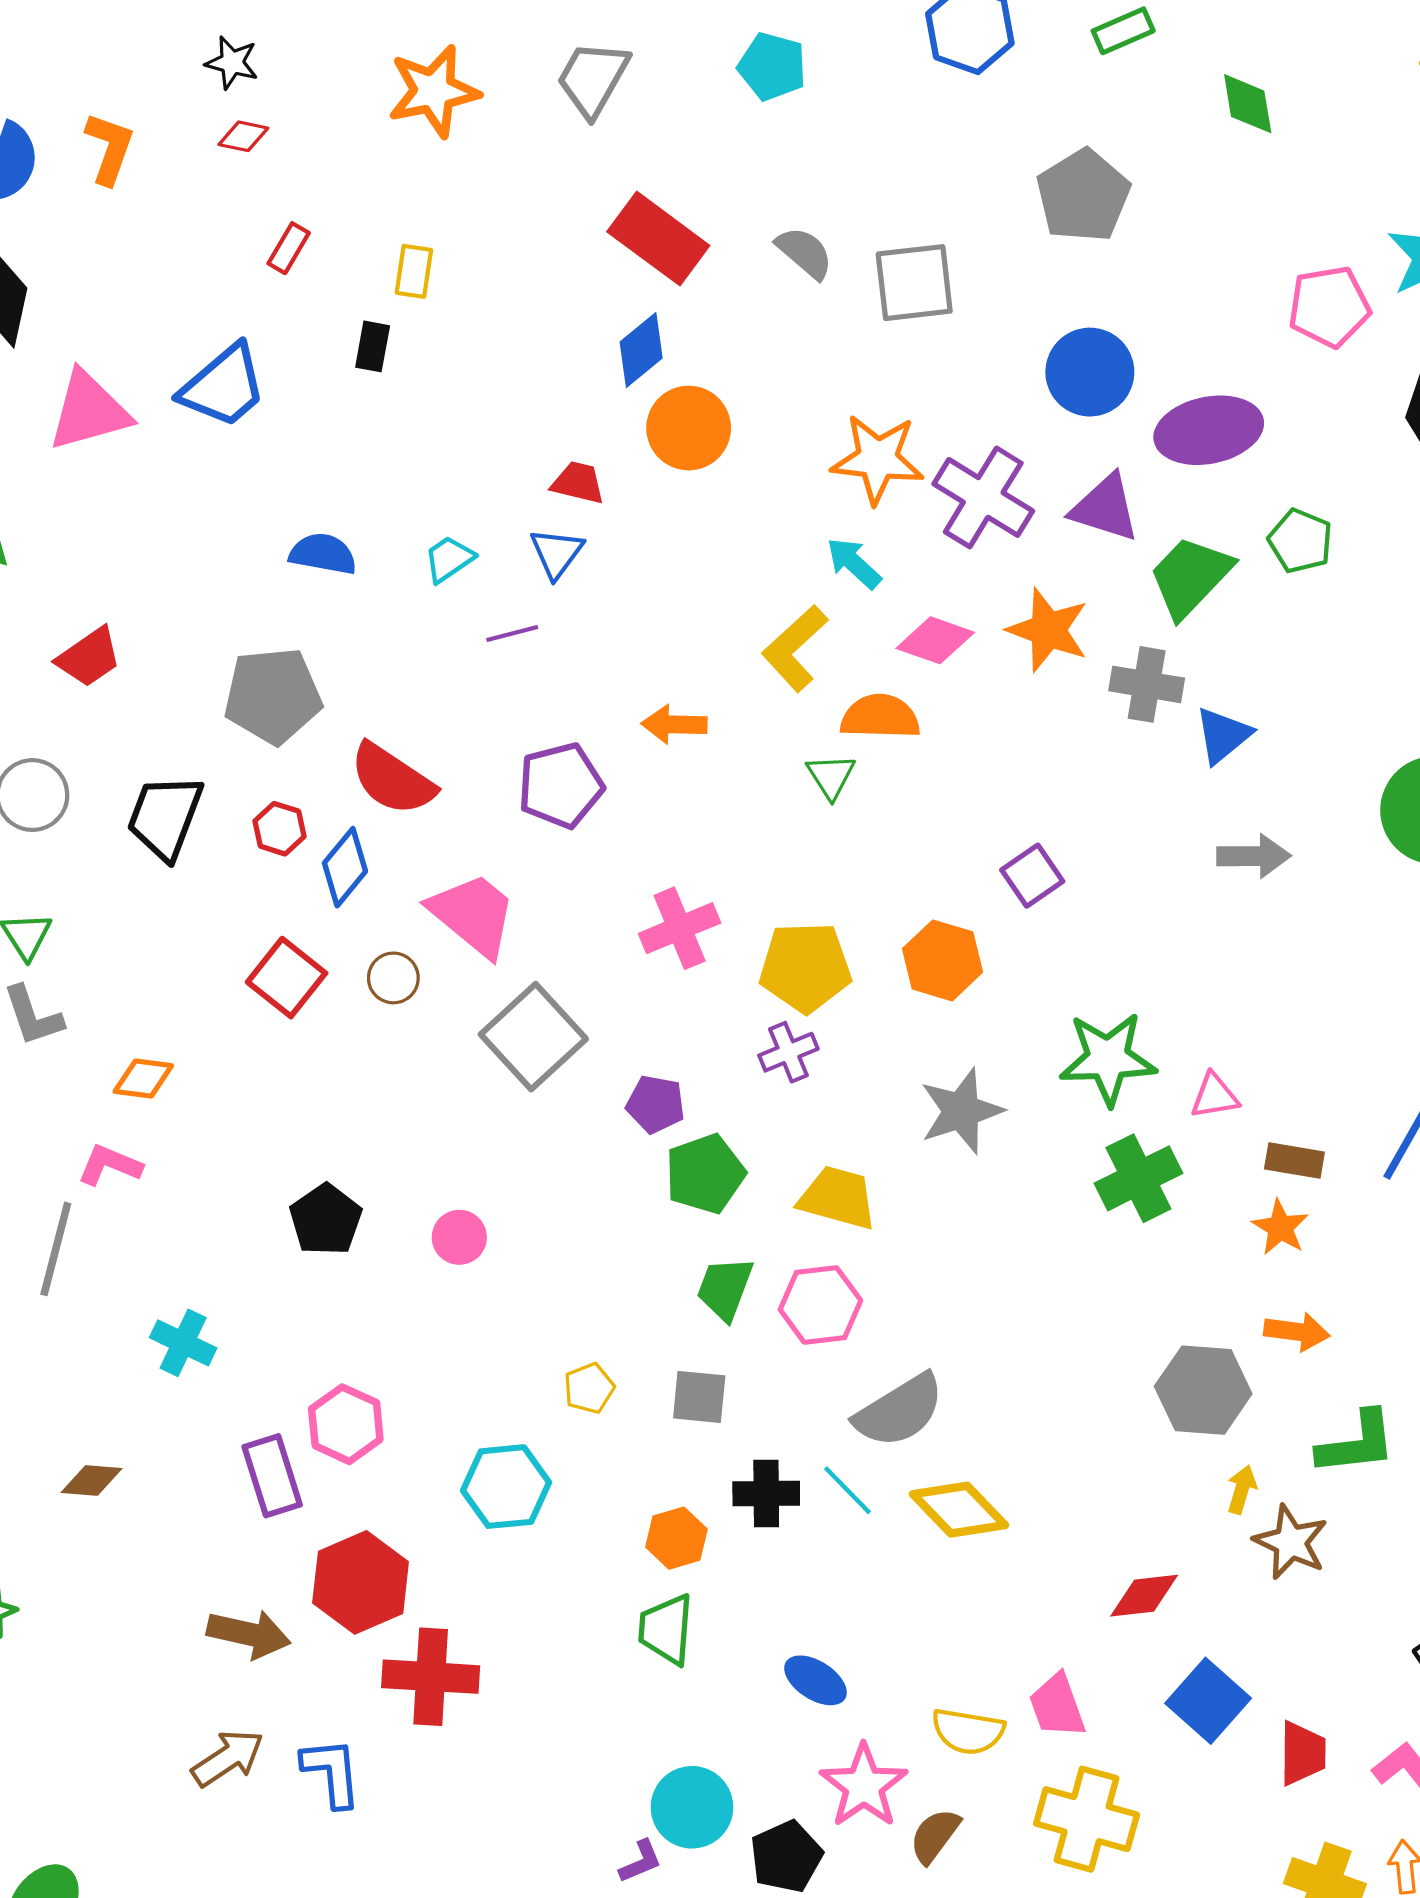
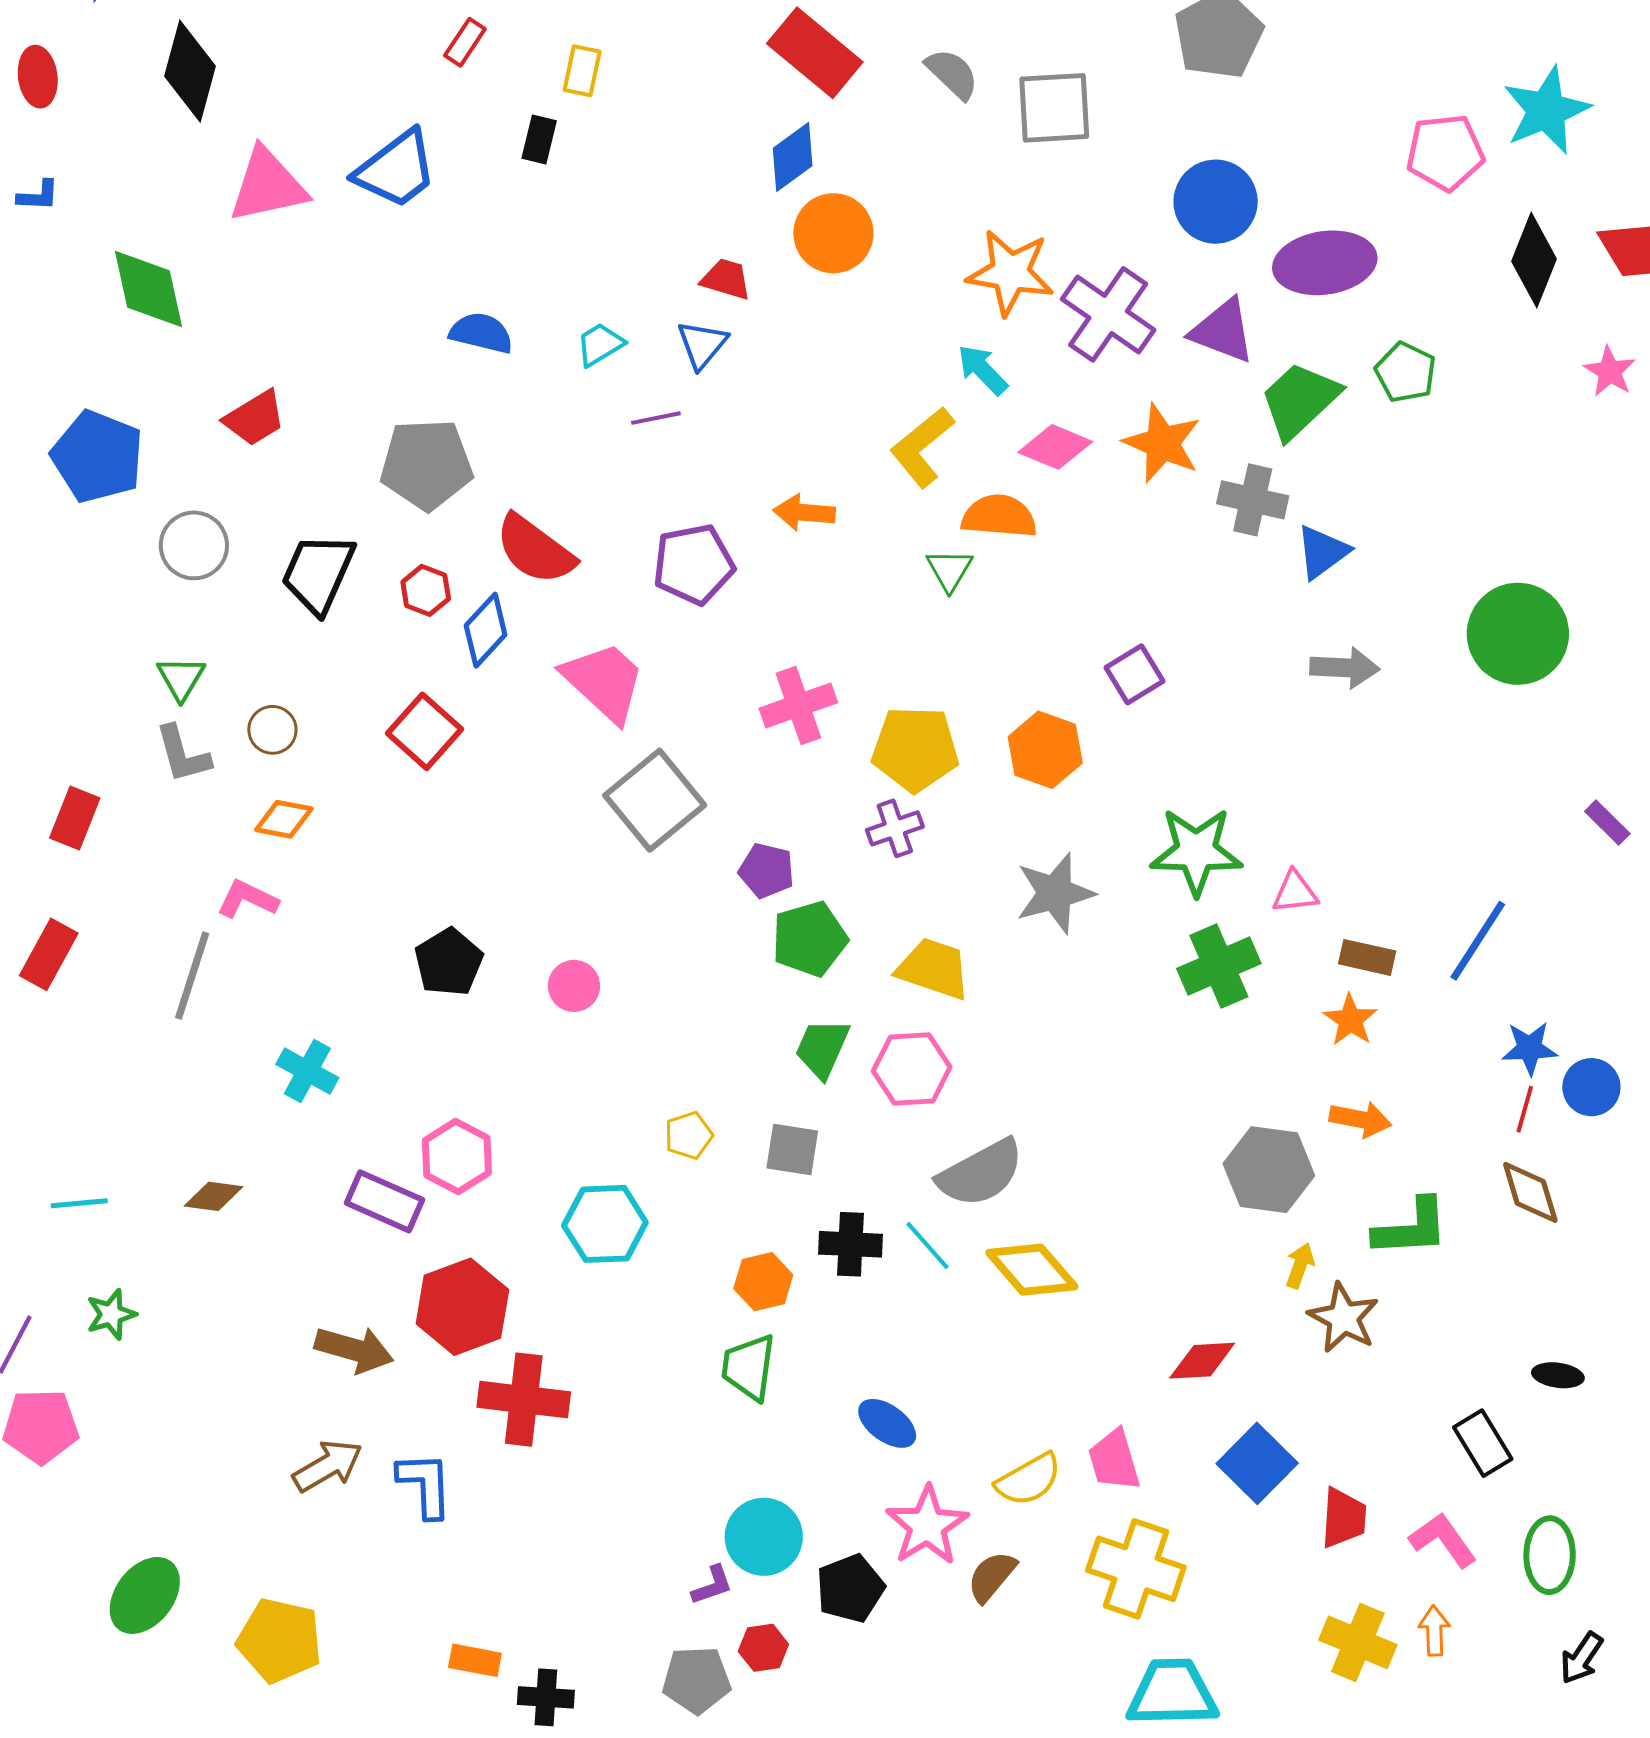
brown circle: (393, 978) -> (272, 730), moved
purple rectangle: (272, 1476) -> (385, 1201), turned -52
yellow semicircle: (968, 1731) -> (1029, 1480), turned -42

